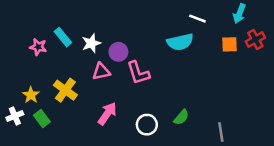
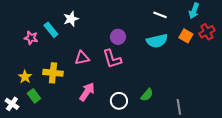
cyan semicircle: (180, 42) -> (157, 41), moved
white star: (91, 43) -> (71, 19), moved
orange square: (230, 44) -> (186, 36), turned 32
purple circle: (118, 52) -> (118, 37), moved
yellow cross: (65, 90) -> (53, 73), turned -30
white cross: (15, 116) -> (12, 104), moved, turned -32

